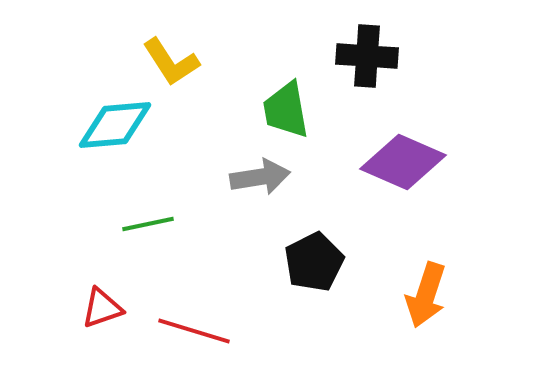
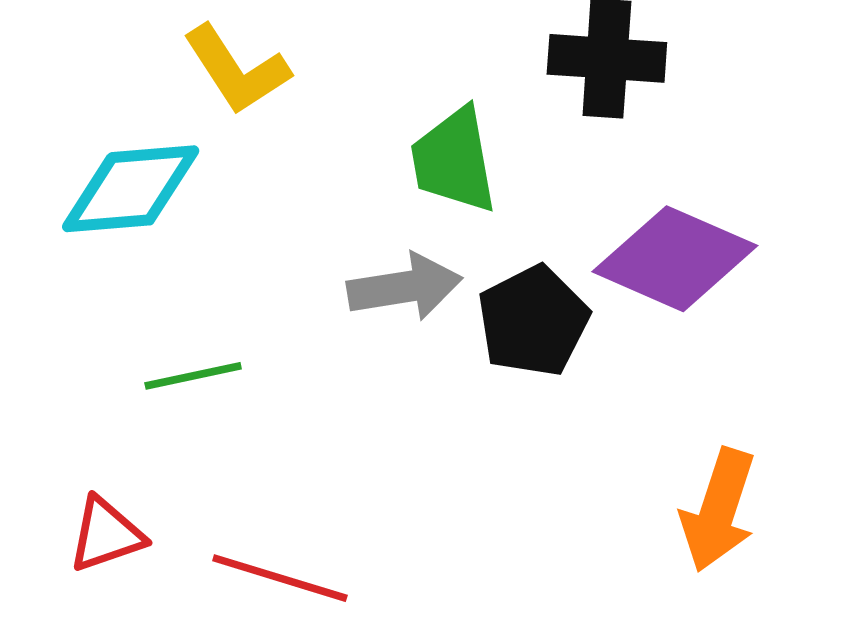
black pentagon: (314, 262) -> (533, 321), moved

